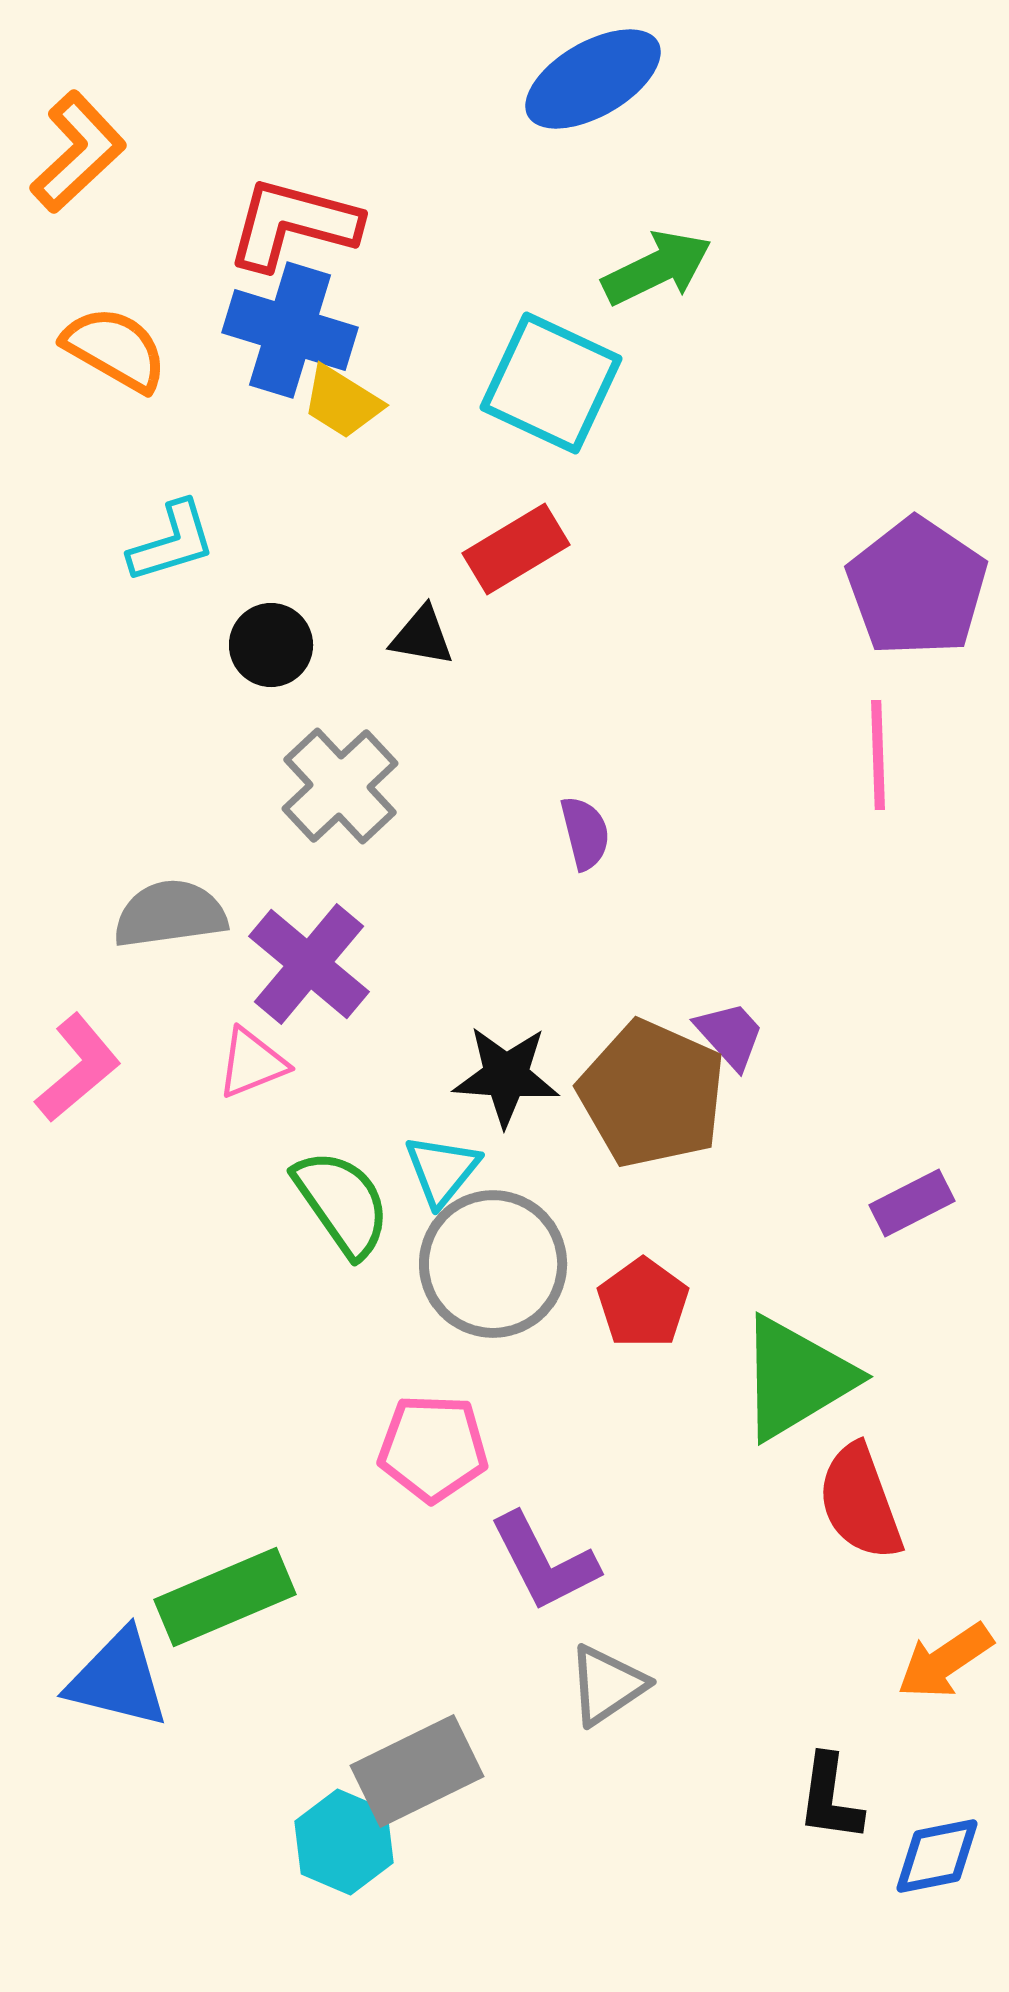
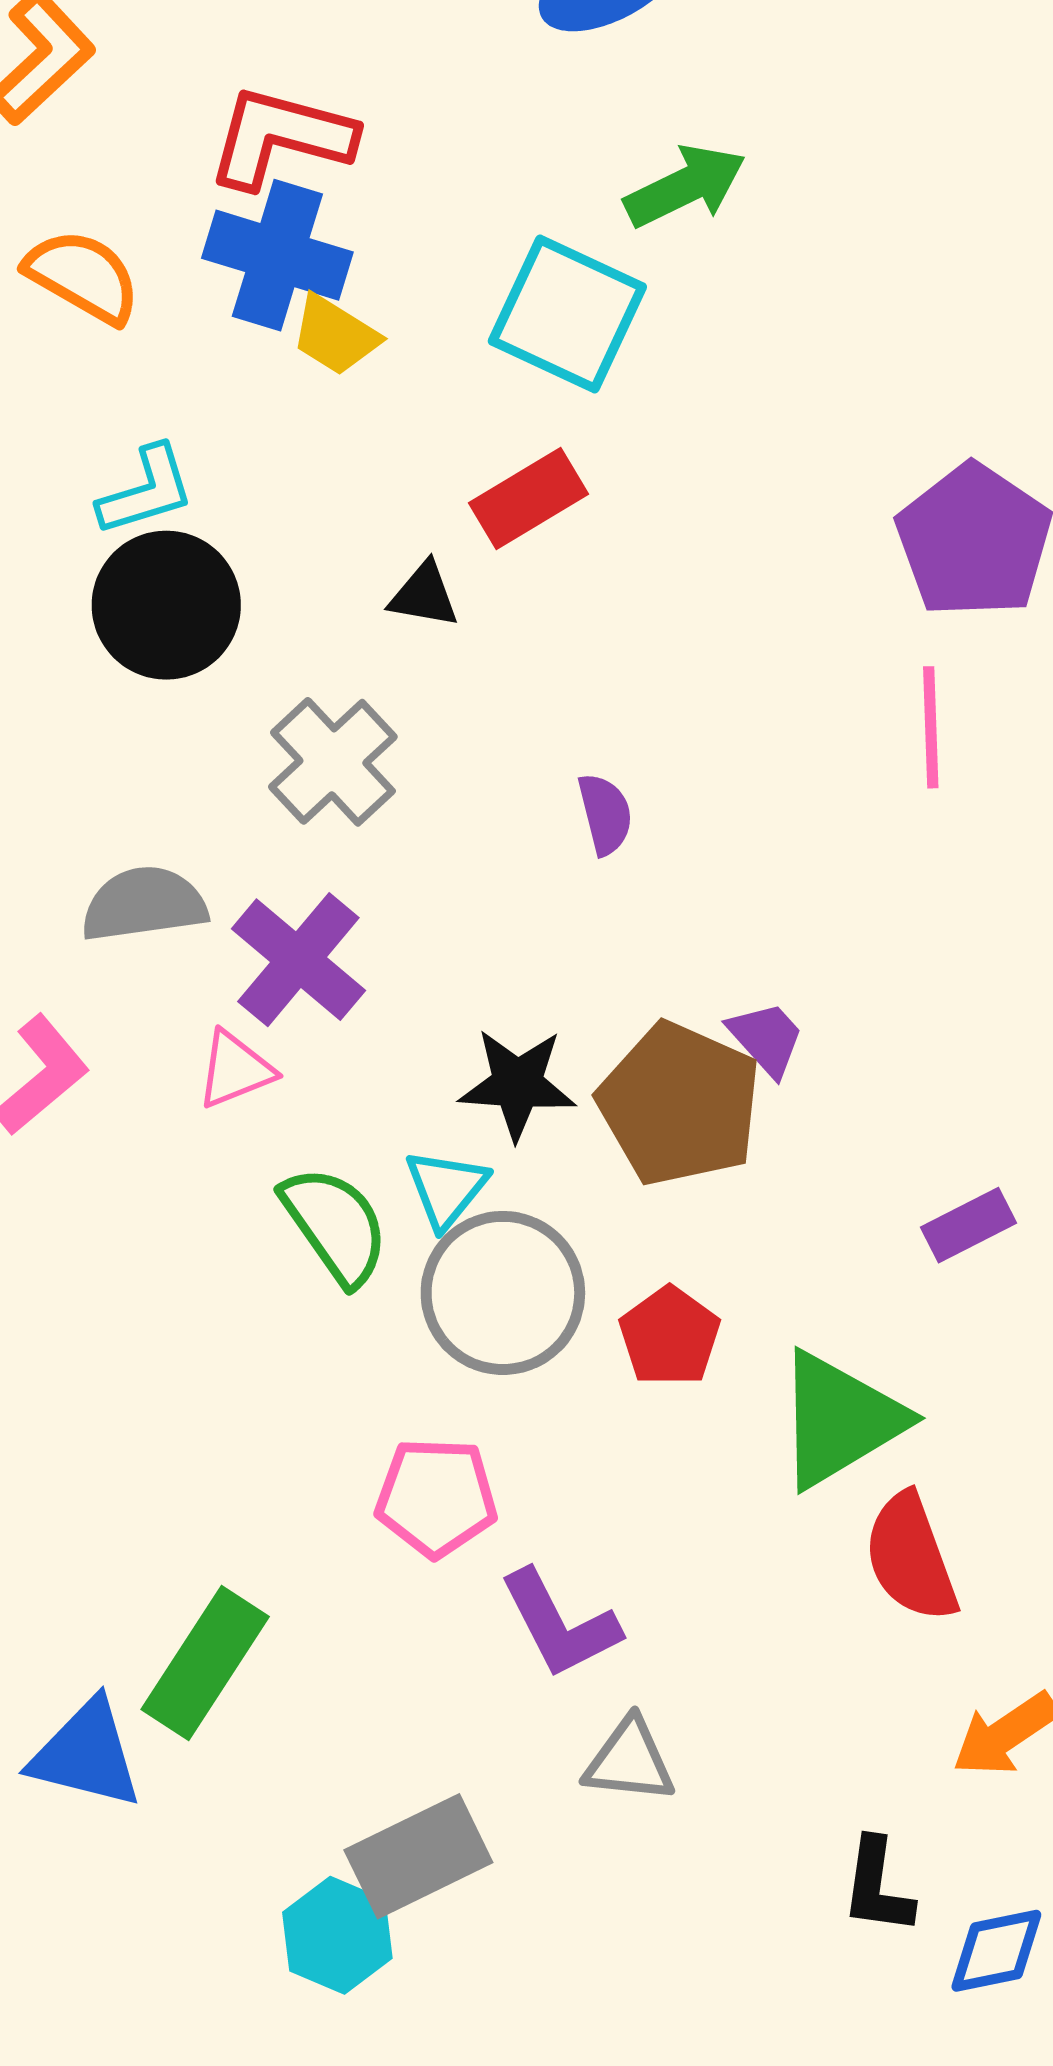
black circle: (271, 645) -> (166, 605), moved, size x1.6
green rectangle: (225, 1597) -> (205, 1663), turned -34
gray triangle: (607, 1685) -> (630, 1761), turned 40

